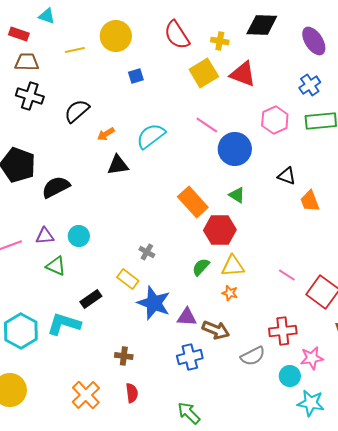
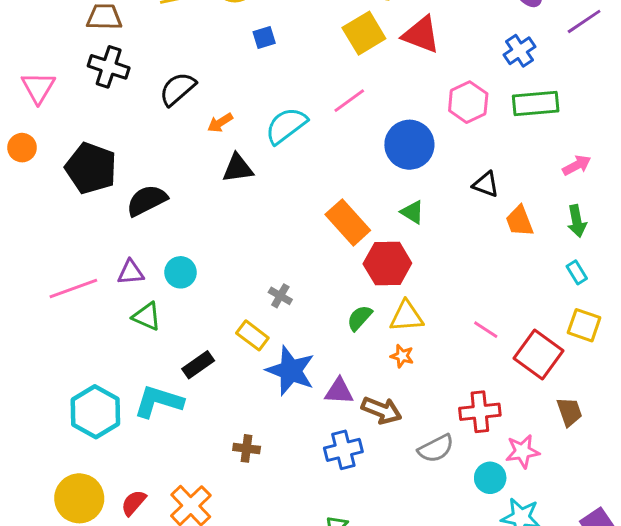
pink line: (207, 125) -> (349, 101), moved, turned -70
red semicircle: (132, 393) -> (134, 503), moved, turned -132

